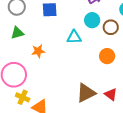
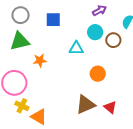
green triangle: (17, 33) -> (20, 41), size x1.5
orange circle: (107, 56) -> (98, 74), moved

